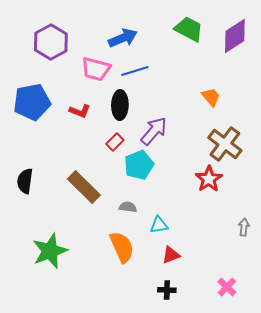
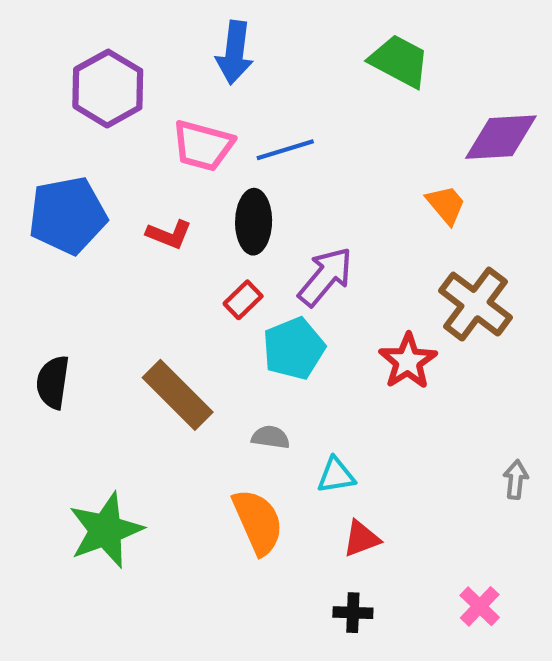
purple diamond: (235, 36) -> (501, 137), moved, turned 30
blue arrow: (123, 38) -> (235, 53), moved, turned 120
red star: (209, 179) -> (408, 361), moved

